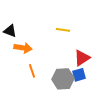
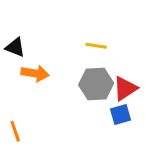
orange line: (32, 71) -> (15, 131), moved
gray hexagon: (63, 79) -> (96, 84), moved

